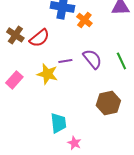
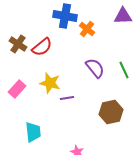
purple line: (65, 61) -> (67, 98), moved
cyan trapezoid: (58, 123) -> (33, 132), moved

